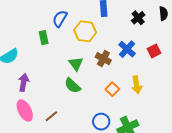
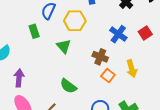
brown cross: (103, 59) -> (100, 57), moved
green triangle: (76, 64) -> (64, 46), moved
green semicircle: (72, 86) -> (68, 86), moved

